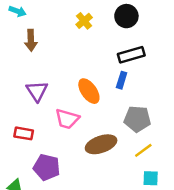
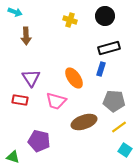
yellow cross: (84, 21) -> (70, 20), turned -32
red rectangle: (24, 133) -> (20, 100), moved
cyan square: (151, 178) -> (125, 150), turned 32

